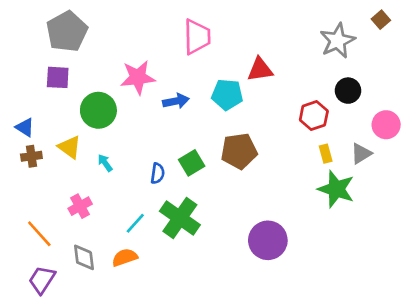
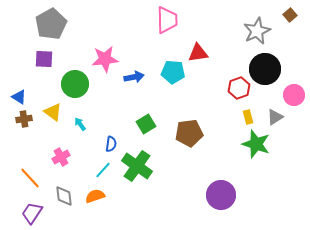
pink trapezoid: (197, 37) -> (167, 20), moved
black circle: (348, 91) -> (265, 69), size x1.6
brown pentagon: (239, 151) -> (189, 133), moved
blue semicircle: (158, 173) -> (111, 144), moved
purple circle: (268, 240) -> (221, 195), moved

